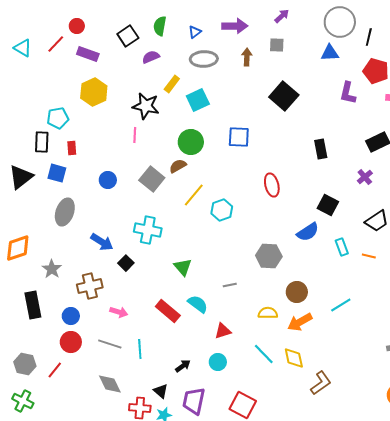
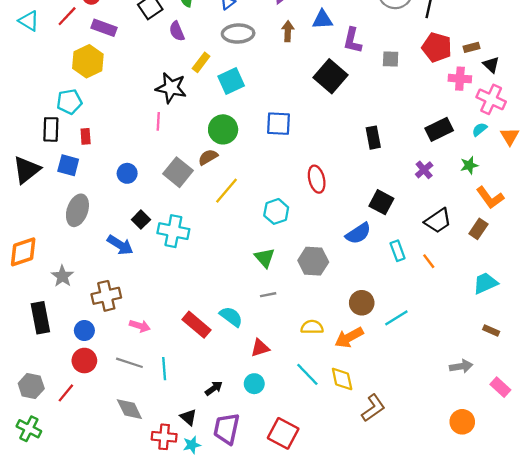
gray square: (277, 45) -> (391, 59), moved
blue triangle: (330, 53) -> (322, 20), moved
purple semicircle: (151, 57) -> (177, 31), turned -90
yellow hexagon: (94, 92) -> (88, 61), moved
purple L-shape: (348, 93) -> (352, 40), moved
cyan hexagon: (222, 210) -> (276, 211), moved
orange line: (369, 256) -> (429, 261), turned 40
black square: (126, 263) -> (141, 220), moved
green triangle: (183, 267) -> (265, 258), moved
brown circle: (297, 292) -> (362, 303), moved

